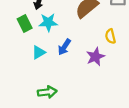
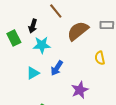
green rectangle: (25, 23) -> (14, 38), moved
purple star: (95, 57) -> (80, 90), moved

